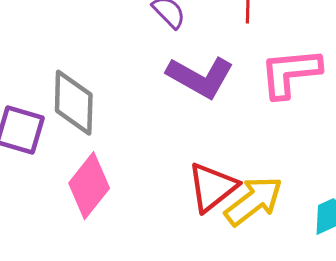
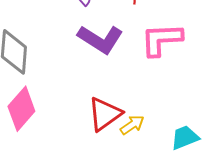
yellow arrow: (254, 201) -> (132, 125), size x0.6

